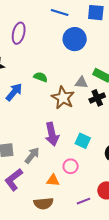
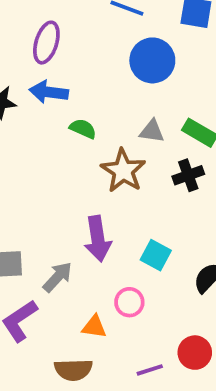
gray triangle: (81, 83) -> (152, 131), moved
blue arrow: (14, 92) -> (49, 92), moved, turned -126

